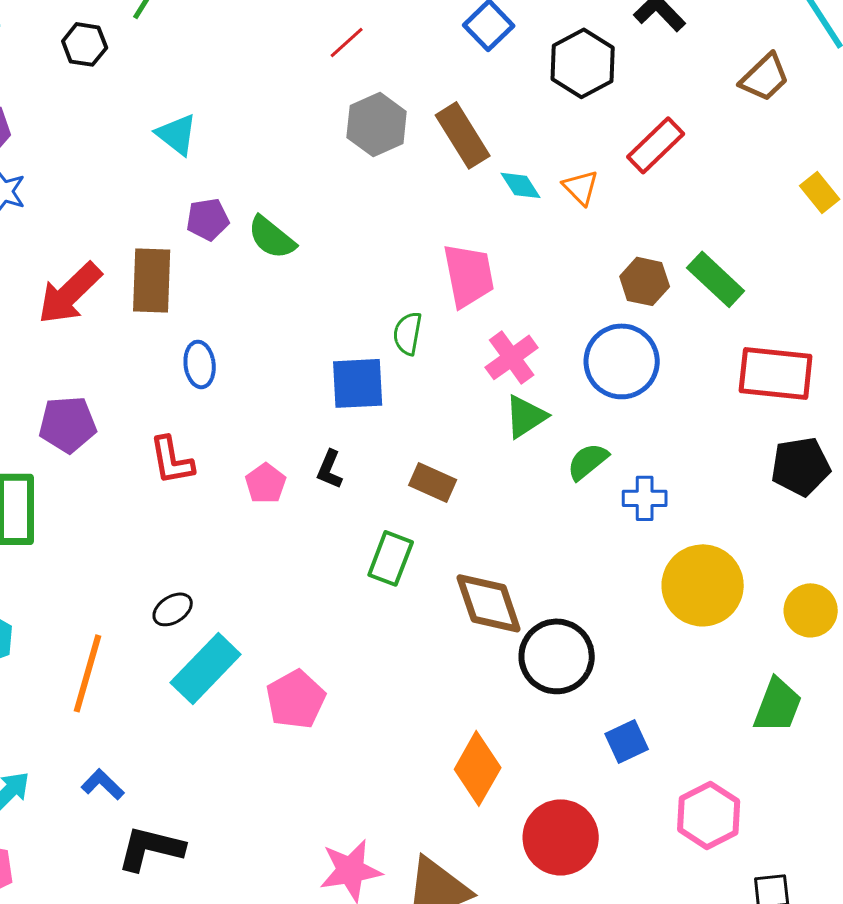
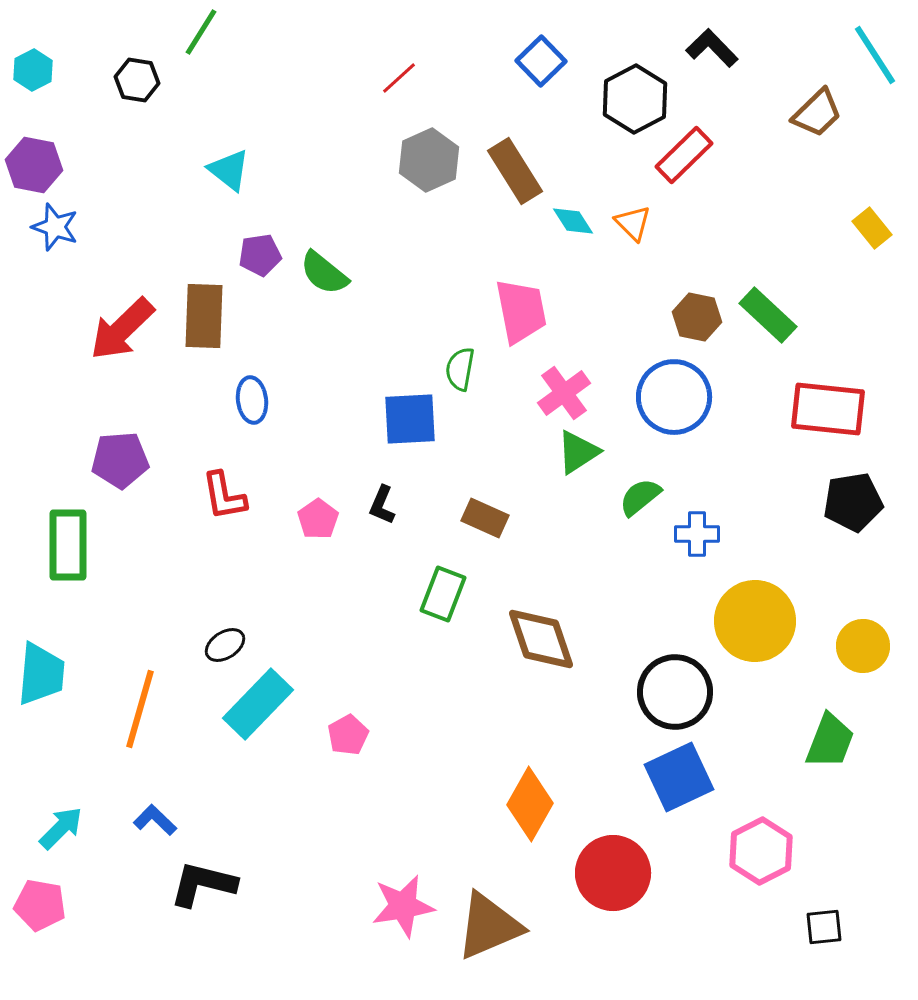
red rectangle: (656, 145) -> (684, 155), moved
black circle: (557, 656) -> (675, 692), moved
pink pentagon: (296, 699) -> (348, 735), size x0.7
blue square: (627, 741) -> (679, 777), size x1.6

